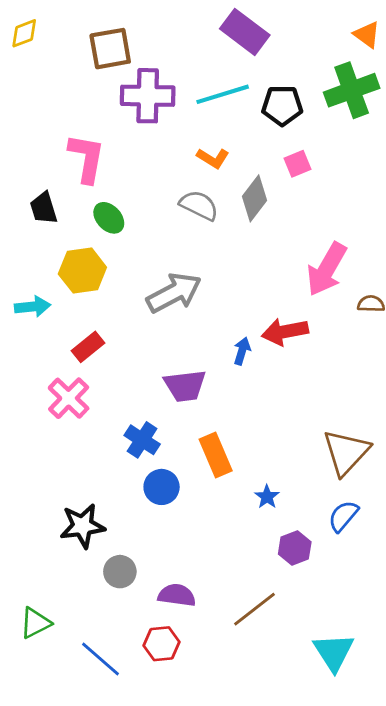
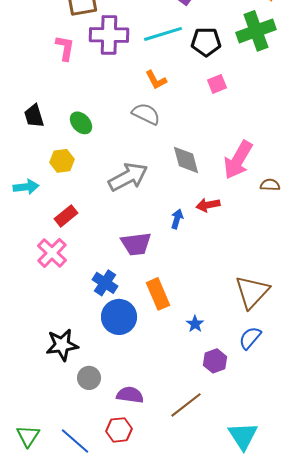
pink L-shape: (87, 158) -> (65, 48), moved, size x0.7
orange L-shape: (213, 158) -> (156, 80), turned 30
gray diamond: (254, 198) -> (186, 160), moved, turned -52
yellow hexagon: (82, 271) -> (62, 161), size x0.7
red arrow: (285, 332) -> (208, 205), size x0.7
blue circle: (162, 487) -> (119, 317), size x1.4
green triangle: (35, 623) -> (28, 436), moved, turned -30

